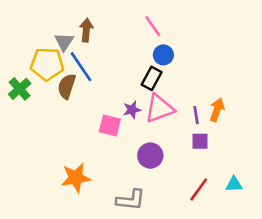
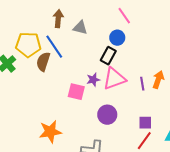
pink line: (153, 26) -> (124, 16), moved
gray triangle: (64, 42) -> (80, 28), moved, turned -49
purple square: (200, 141) -> (145, 123), moved

